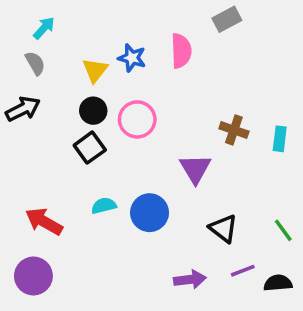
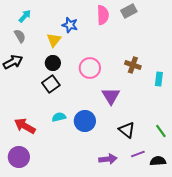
pink semicircle: (181, 51) -> (103, 15), moved
blue star: (132, 58) -> (70, 25), moved
pink circle: (137, 119) -> (90, 68), moved
brown cross: (234, 130) -> (133, 65), moved

